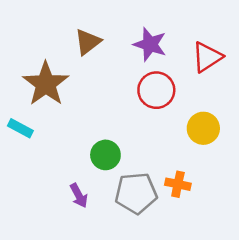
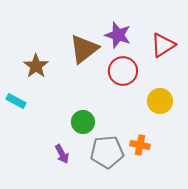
brown triangle: (88, 42) -> (84, 49), moved, size x1.4
brown star: (46, 84) -> (36, 66), size x0.7

